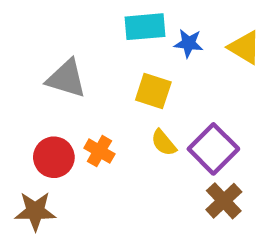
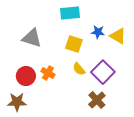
blue star: (189, 43) -> (98, 32), moved
yellow triangle: (244, 47) -> (118, 36), moved
brown cross: (224, 201) -> (97, 100), moved

